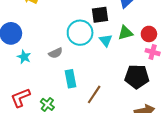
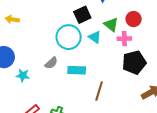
green triangle: (125, 33) -> (111, 24), turned -49
pink cross: (153, 52) -> (124, 39), moved
cyan rectangle: (71, 79) -> (77, 70), moved, turned -60

